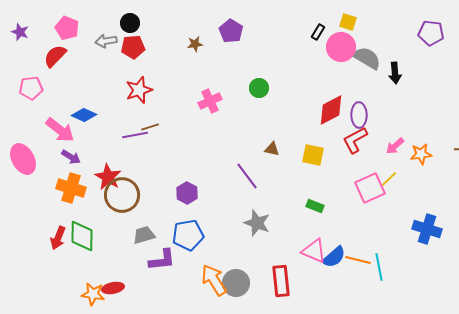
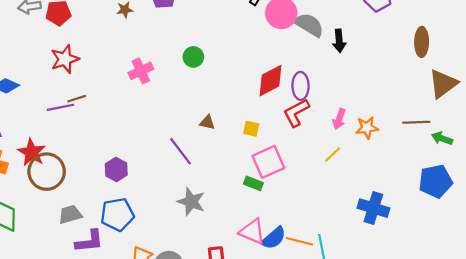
pink arrow: (395, 146) -> (339, 119), turned -30
yellow square: (313, 155) -> (251, 129), size x0.7
pink square: (370, 188) -> (268, 162), moved

